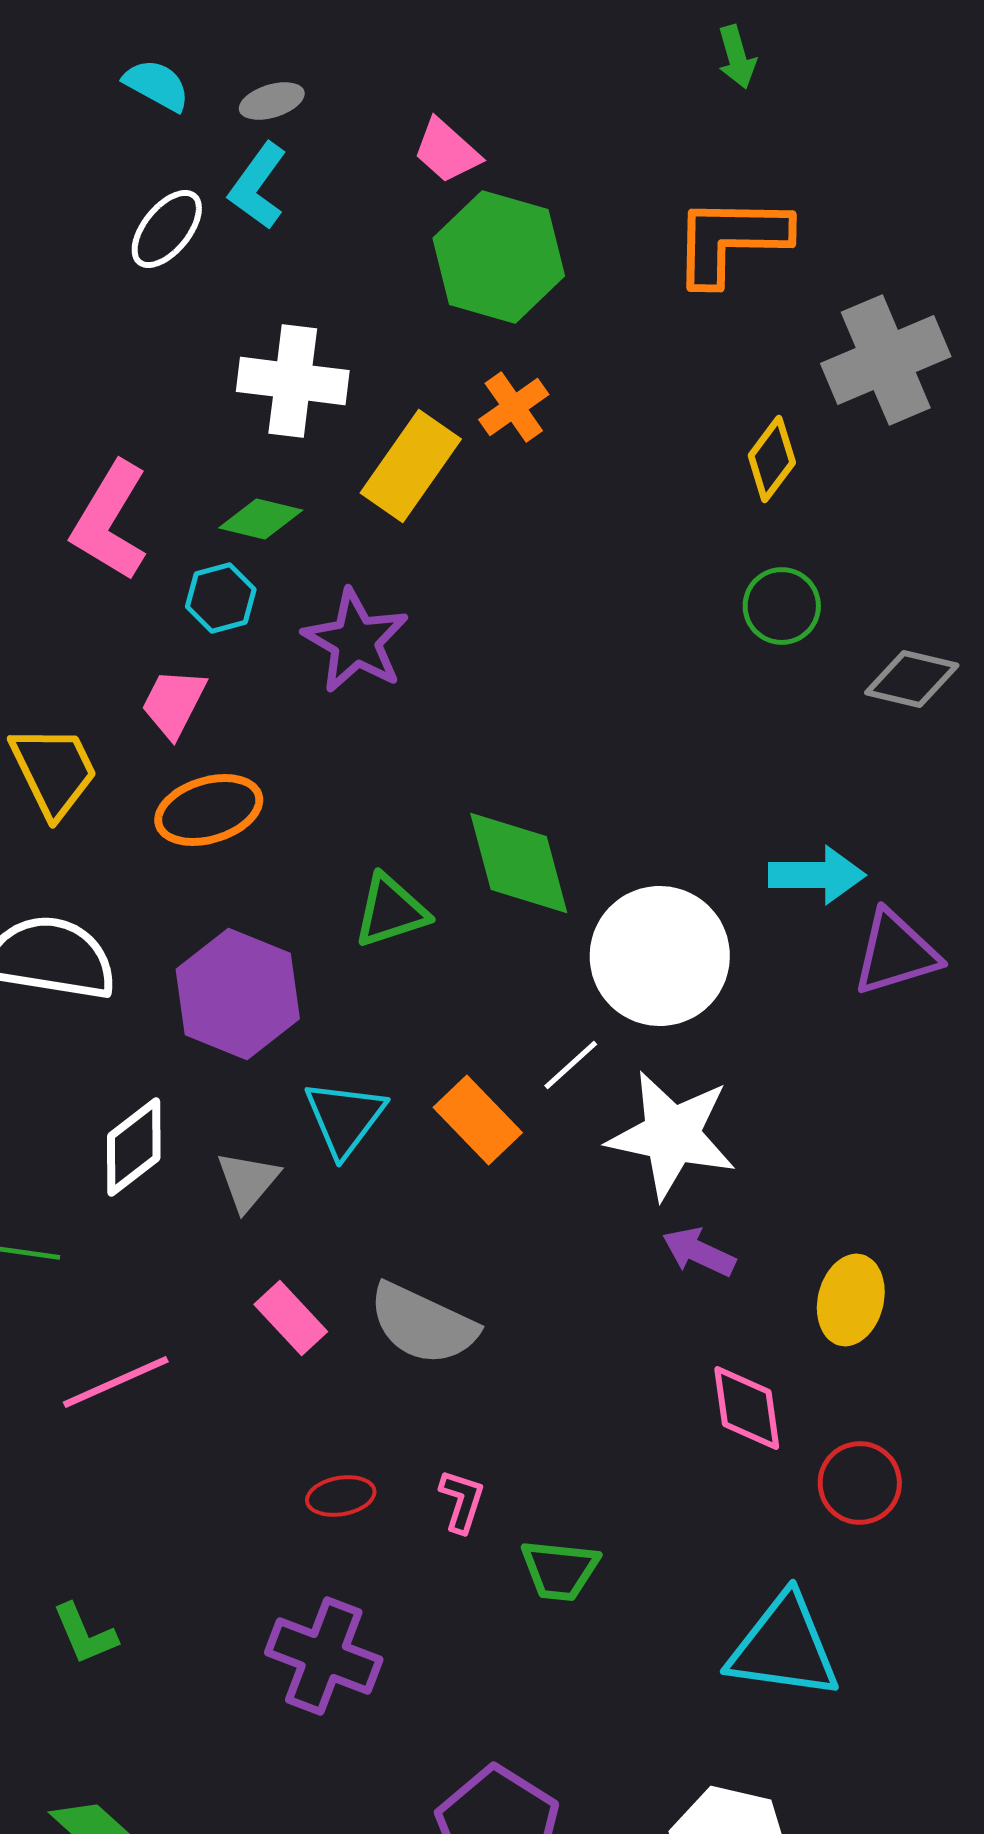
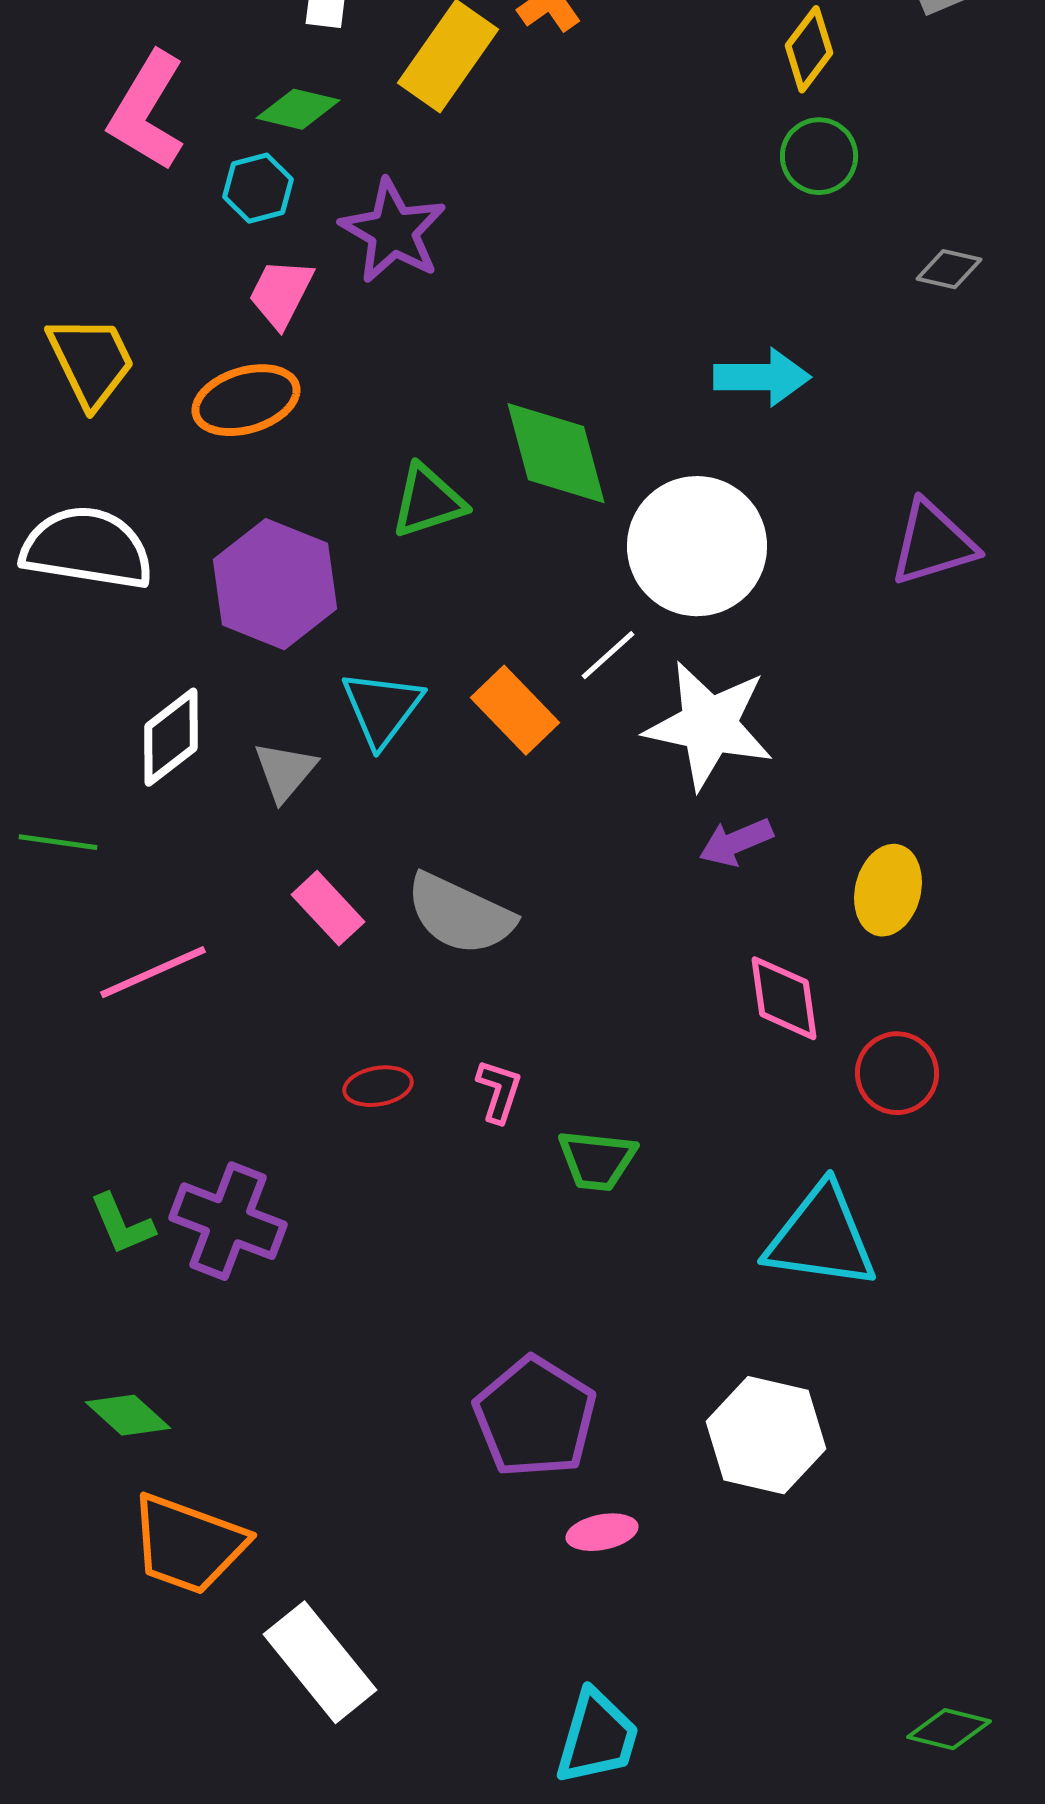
green circle: (782, 606) -> (819, 156), moved
gray diamond: (912, 679) -> (949, 269), size x0.7
pink trapezoid: (174, 703) -> (281, 293), moved
cyan arrow: (817, 875) -> (762, 377), moved
purple arrow: (699, 1252) -> (736, 842), turned -48
purple cross: (324, 1656) -> (228, 1221), moved

